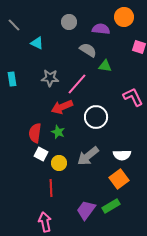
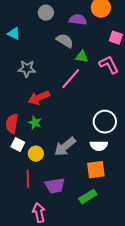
pink line: (77, 84) -> (71, 79), moved
pink L-shape: (133, 97) -> (109, 65), moved
white circle: (96, 117) -> (105, 122), moved
orange square: (119, 179) -> (96, 170), turned 30
purple trapezoid: (86, 210) -> (55, 186), moved, turned -135
pink arrow: (45, 222) -> (39, 213), moved

